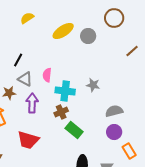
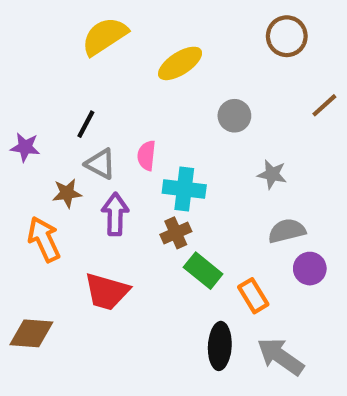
yellow semicircle: (27, 18) -> (105, 36), size x1.6
gray circle: (88, 36) -> (234, 116), moved
gray star: (93, 85) -> (272, 174), moved
purple circle: (114, 132) -> (310, 269), moved
orange rectangle: (129, 151) -> (253, 296), moved

